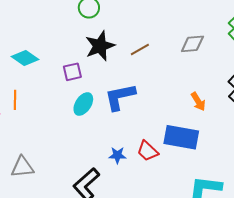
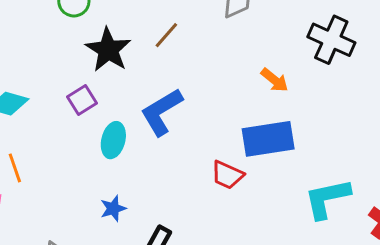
blue star: (117, 155) -> (113, 208), moved

